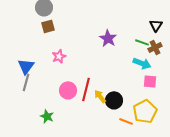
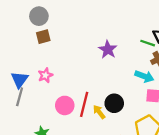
green line: (142, 42) -> (148, 43), moved
pink star: (59, 56) -> (45, 75), moved
black circle: (114, 100) -> (114, 103), moved

